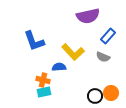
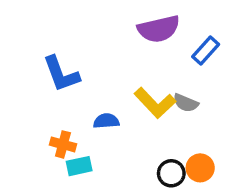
blue rectangle: (108, 36) -> (206, 51), moved
yellow L-shape: (73, 52) -> (155, 103), moved
orange cross: (43, 80) -> (63, 144), moved

